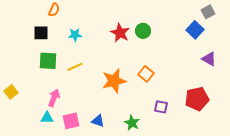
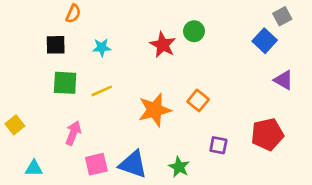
green circle: (143, 31) -> (194, 31), moved
cyan triangle: (47, 118) -> (34, 168), moved
blue triangle: (98, 121) -> (133, 164), size x1.6

